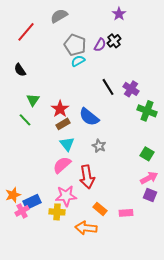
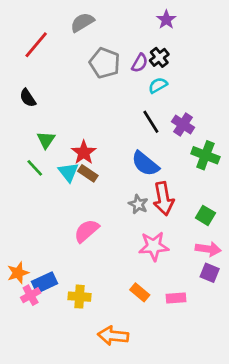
cyan semicircle: (78, 61) -> (158, 85), moved
blue semicircle: (89, 117) -> (145, 164), moved
brown rectangle: (63, 124) -> (88, 173), turned 64
cyan triangle: (67, 144) -> (68, 172), moved
red arrow: (87, 177) -> (163, 199), moved
pink arrow: (149, 178) -> (208, 249), turned 36
pink star: (66, 196) -> (154, 246), moved
orange arrow: (86, 228) -> (113, 336), moved

